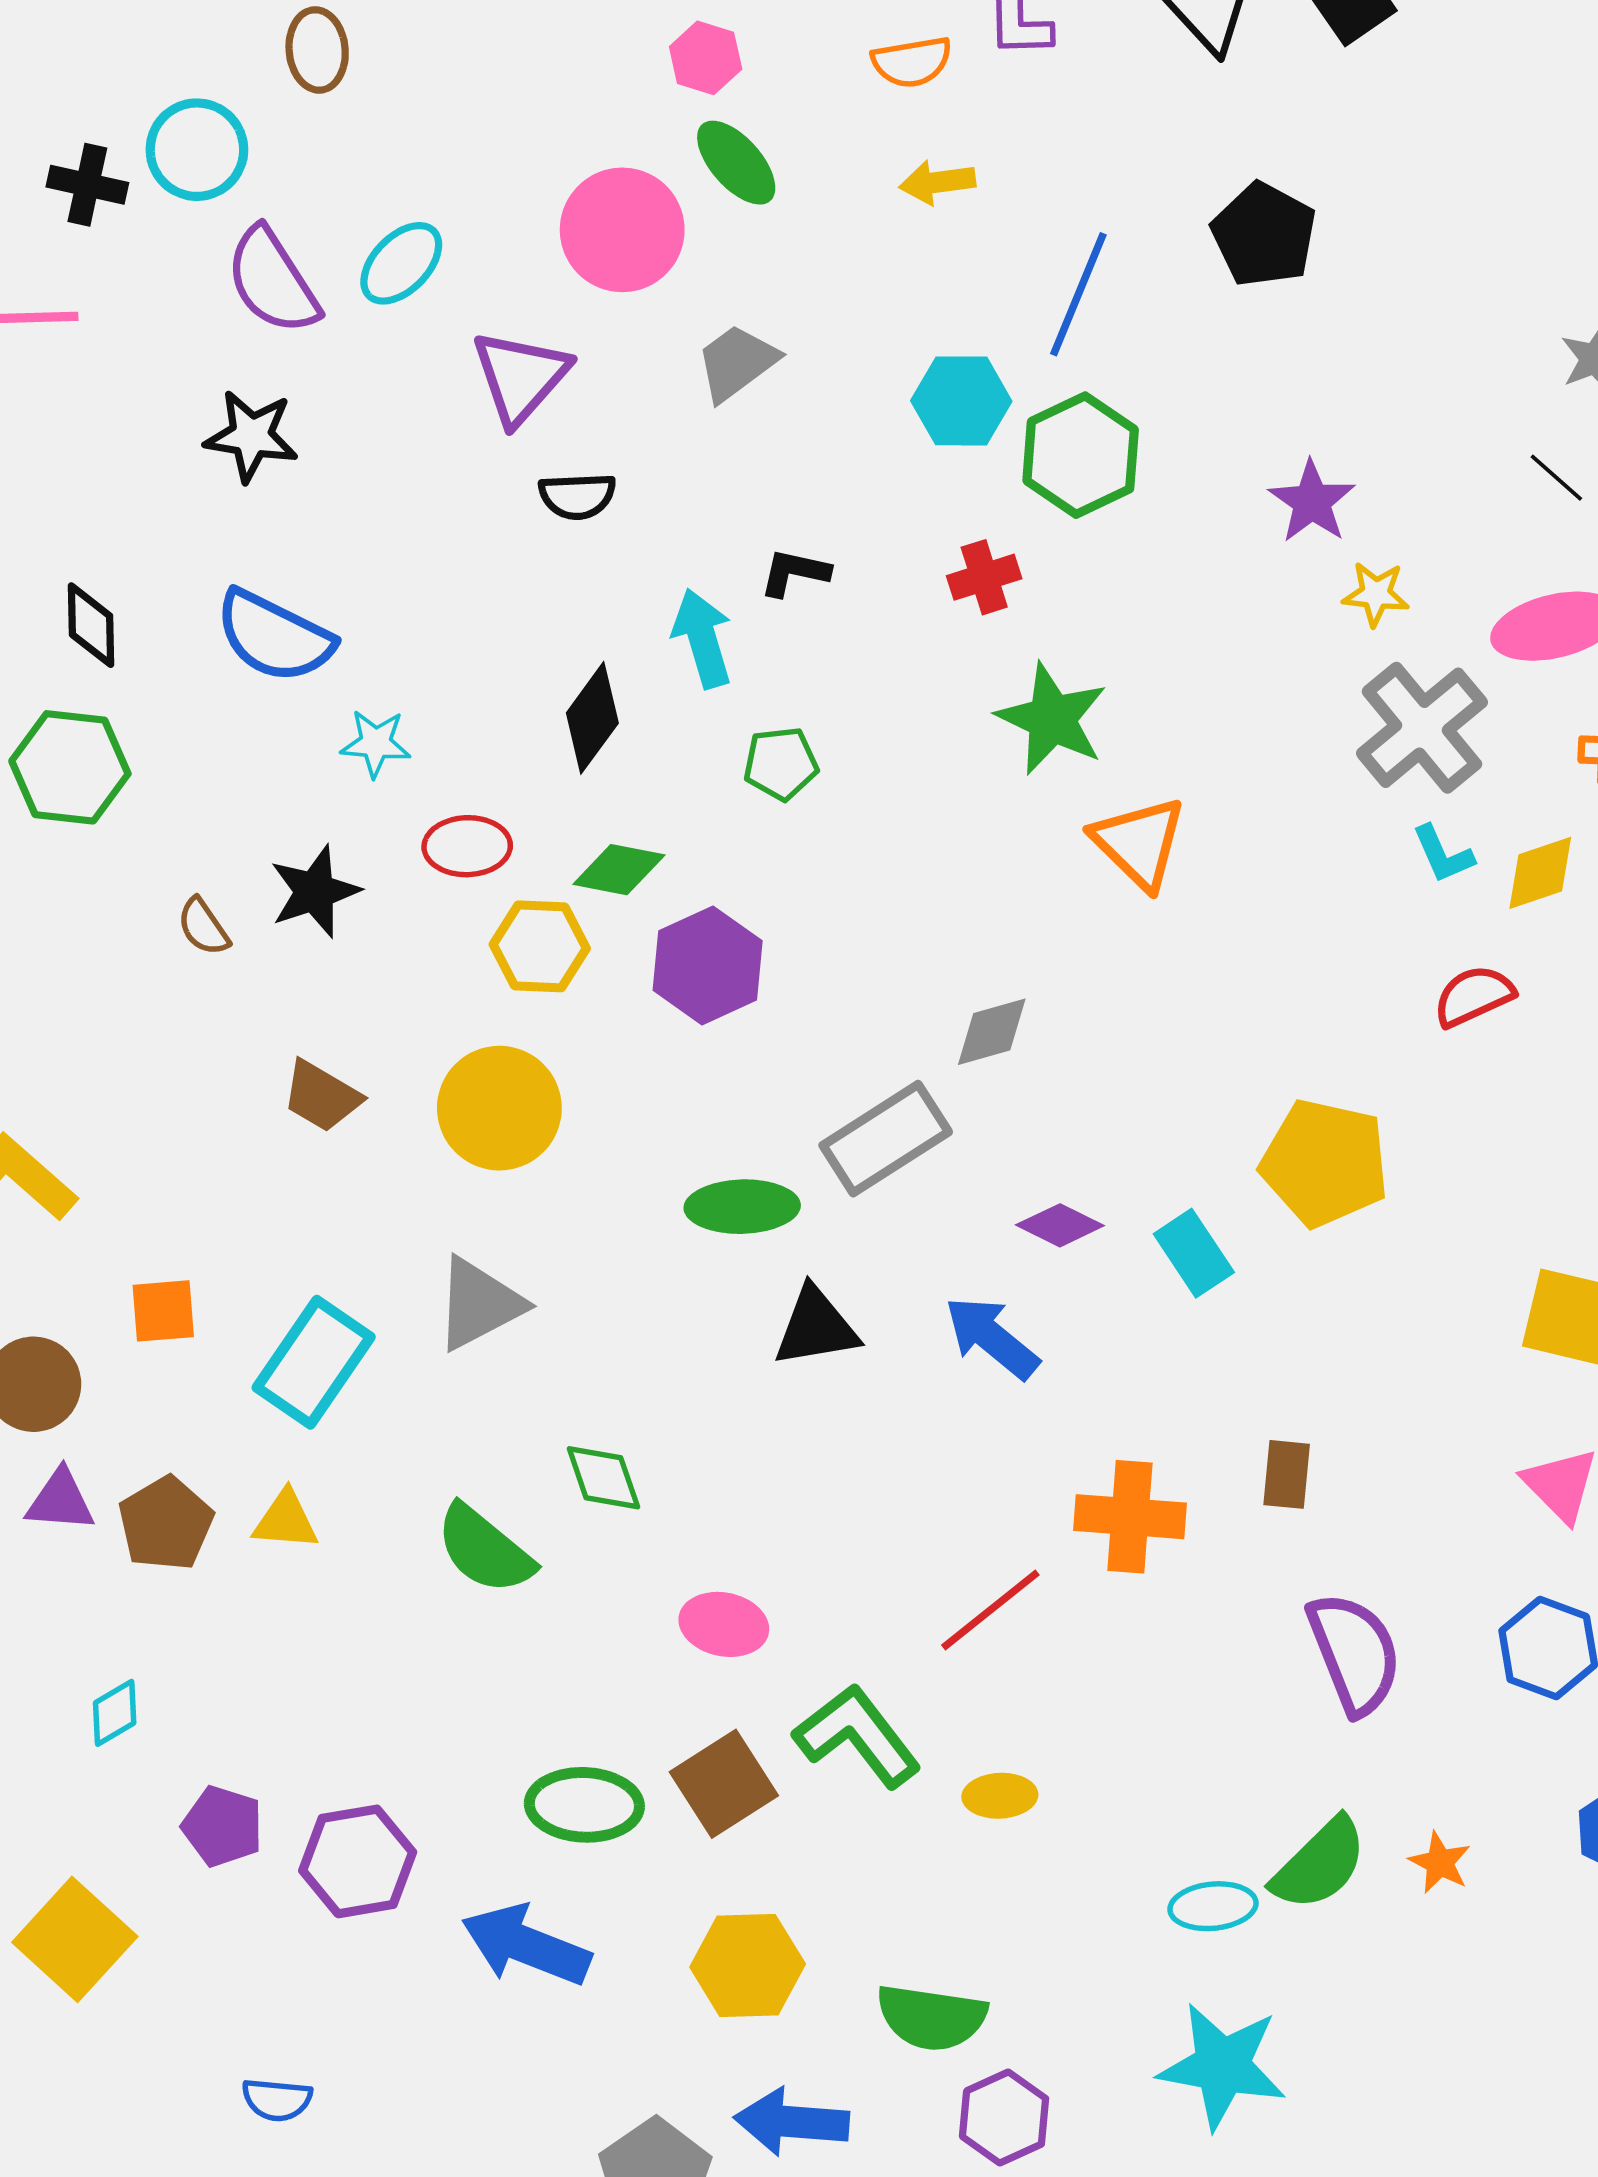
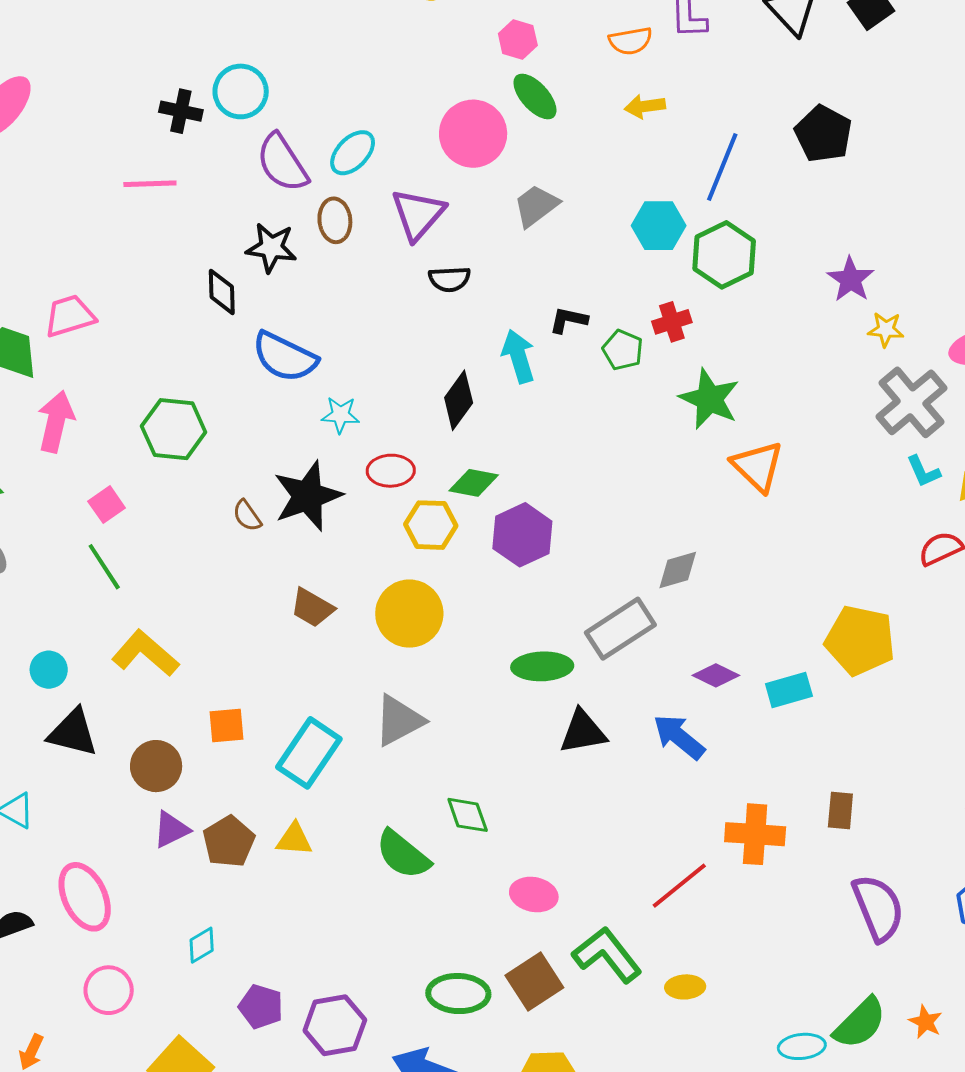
brown ellipse: (317, 50) -> (335, 220), moved
black diamond: (91, 625) -> (222, 292), moved
green pentagon: (781, 764) -> (623, 350), moved, turned 30
black star: (315, 891) -> (308, 496), size x1.4
cyan rectangle: (1194, 1253) -> (789, 690), turned -72
purple triangle: (60, 1501) -> (171, 829), turned -30

